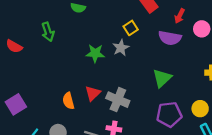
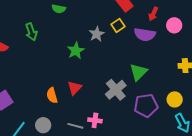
yellow square: (131, 28) -> (118, 25), moved
gray star: (121, 48) -> (97, 34), moved
green star: (95, 53) -> (76, 51), turned -30
gray cross: (118, 100) -> (116, 90), moved, turned 30

